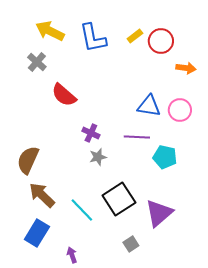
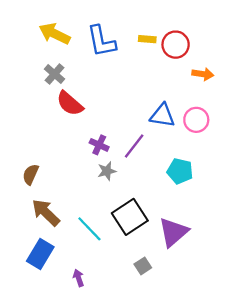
yellow rectangle: (135, 36) -> (147, 39), turned 42
gray cross: (37, 62) -> (55, 74), moved
purple line: (137, 137) -> (134, 146), moved, turned -55
brown semicircle: (28, 160) -> (31, 174), size x0.7

